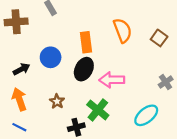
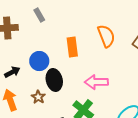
black ellipse: (84, 69) -> (54, 80), moved, turned -40
brown star: (57, 101) -> (38, 97), moved

